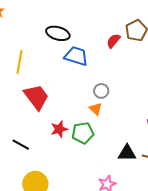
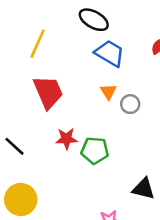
orange triangle: (96, 109) -> (108, 92), moved

